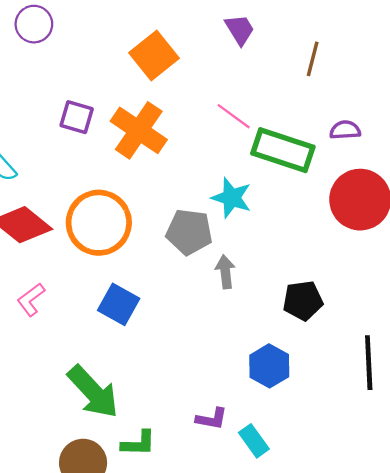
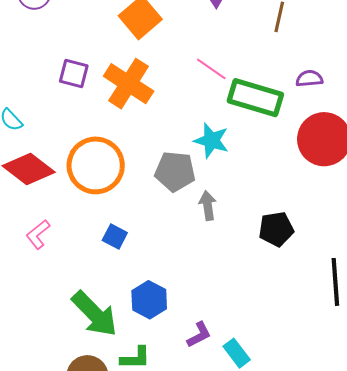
blue square: (119, 304) -> (115, 237), size x0.7
blue hexagon: (269, 366) -> (149, 300), moved
purple L-shape: (212, 419) -> (199, 335), turned -36

